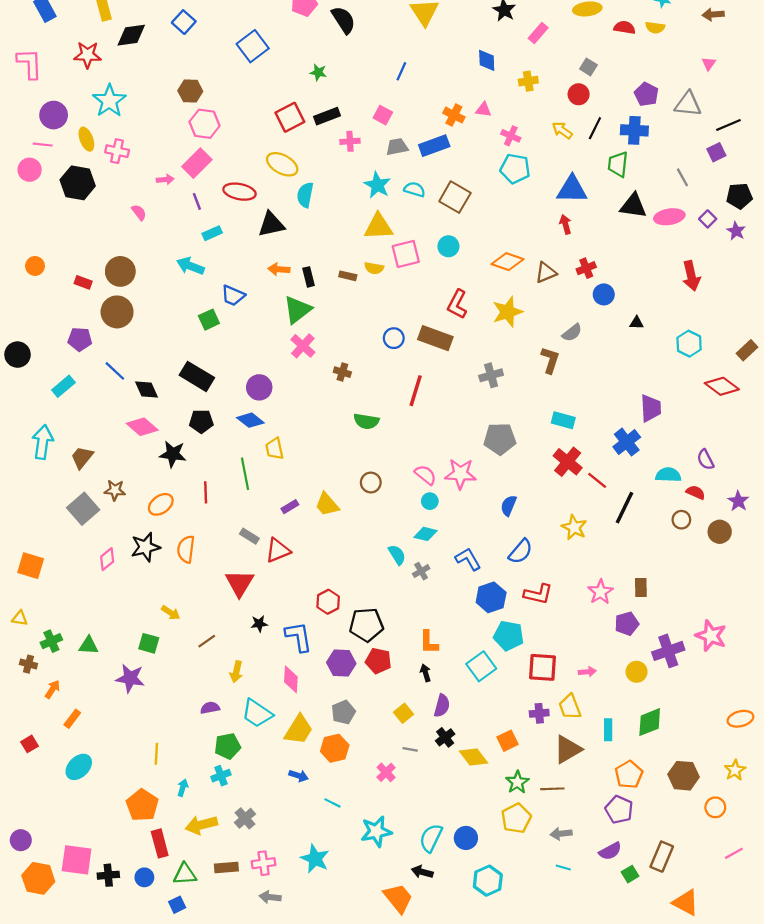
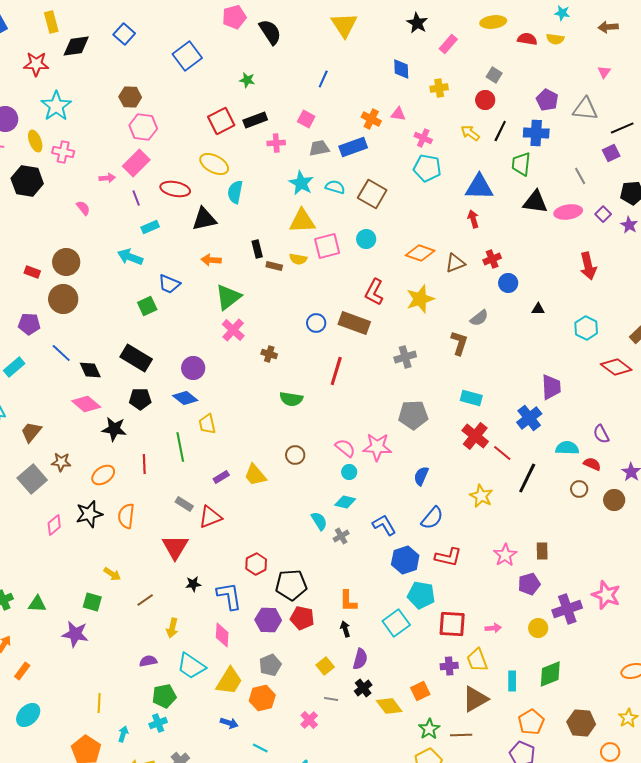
black rectangle: (308, 277) -> (257, 249), moved

